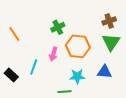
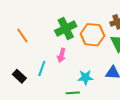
green cross: (58, 27) -> (66, 28), size x1.5
orange hexagon: (78, 46) -> (92, 35), moved

